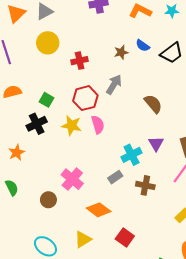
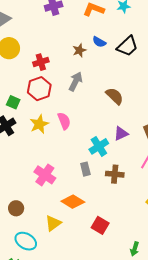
red hexagon: (85, 98) -> (39, 89), moved
yellow star: (72, 125) -> (39, 124), turned -30
purple triangle: (156, 144) -> (121, 134), turned 42
gray rectangle: (115, 177) -> (85, 169), turned -64
brown circle: (48, 200) -> (16, 208), moved
yellow triangle: (83, 239) -> (53, 223), moved

